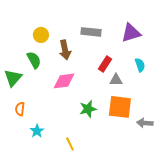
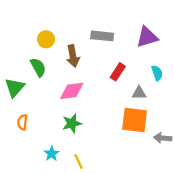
gray triangle: (116, 80) -> (139, 93), moved
green star: (88, 109) -> (72, 123), moved
cyan star: (37, 131) -> (52, 154), moved

